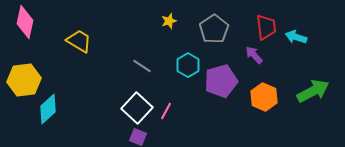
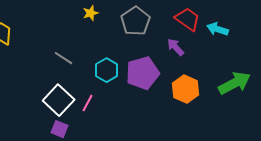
red trapezoid: (266, 27) -> (188, 19), turned -48
cyan hexagon: (188, 65) -> (107, 70), moved

